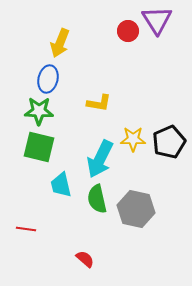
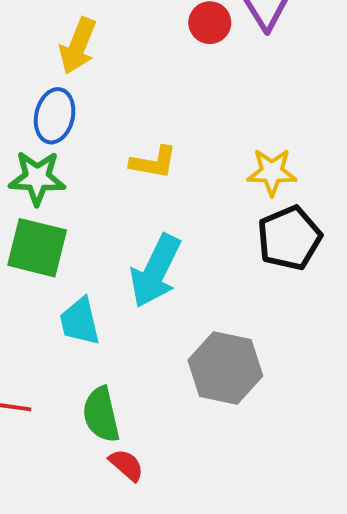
yellow star: (133, 139) -> (272, 172), moved
green semicircle: (97, 199) -> (101, 415), moved

